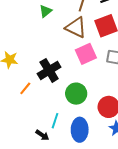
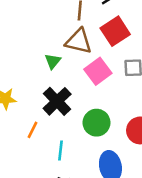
green triangle: (46, 11) -> (53, 61), moved
cyan line: (55, 121) -> (60, 151), moved

